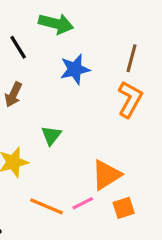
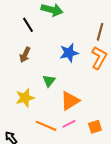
blue star: (75, 69) -> (69, 53), moved
orange triangle: (106, 175) -> (70, 101), moved

